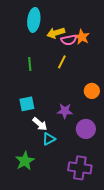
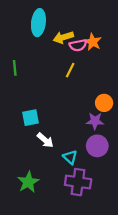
green line: (30, 64) -> (15, 68), moved
purple star: (65, 111) -> (95, 121), moved
cyan triangle: (49, 139) -> (70, 157), moved, turned -48
purple cross: (80, 168) -> (78, 182), moved

